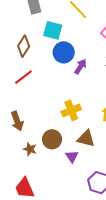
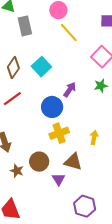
cyan square: (53, 30) -> (41, 67), moved, turned 30
blue circle: (64, 52) -> (52, 107), moved

